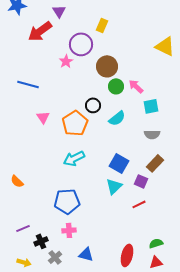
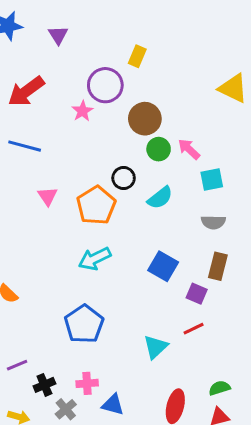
purple triangle: (59, 11) -> (58, 35), moved
red arrow: (40, 31) -> (26, 91), moved
brown rectangle: (155, 163) -> (218, 266), turned -30
cyan triangle: (114, 186) -> (156, 347), moved
blue pentagon: (67, 201) -> (84, 324), turned -30
pink cross: (69, 230) -> (87, 383), moved

